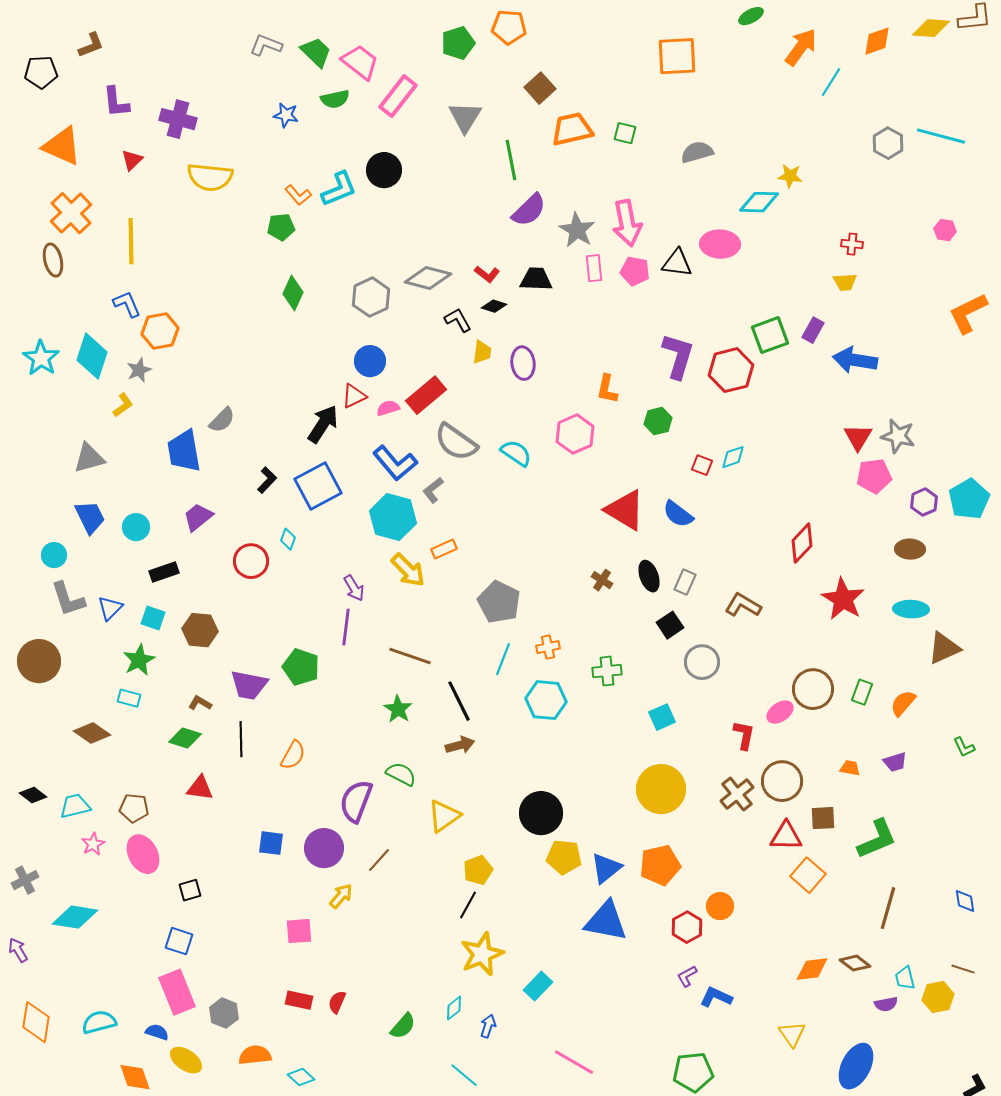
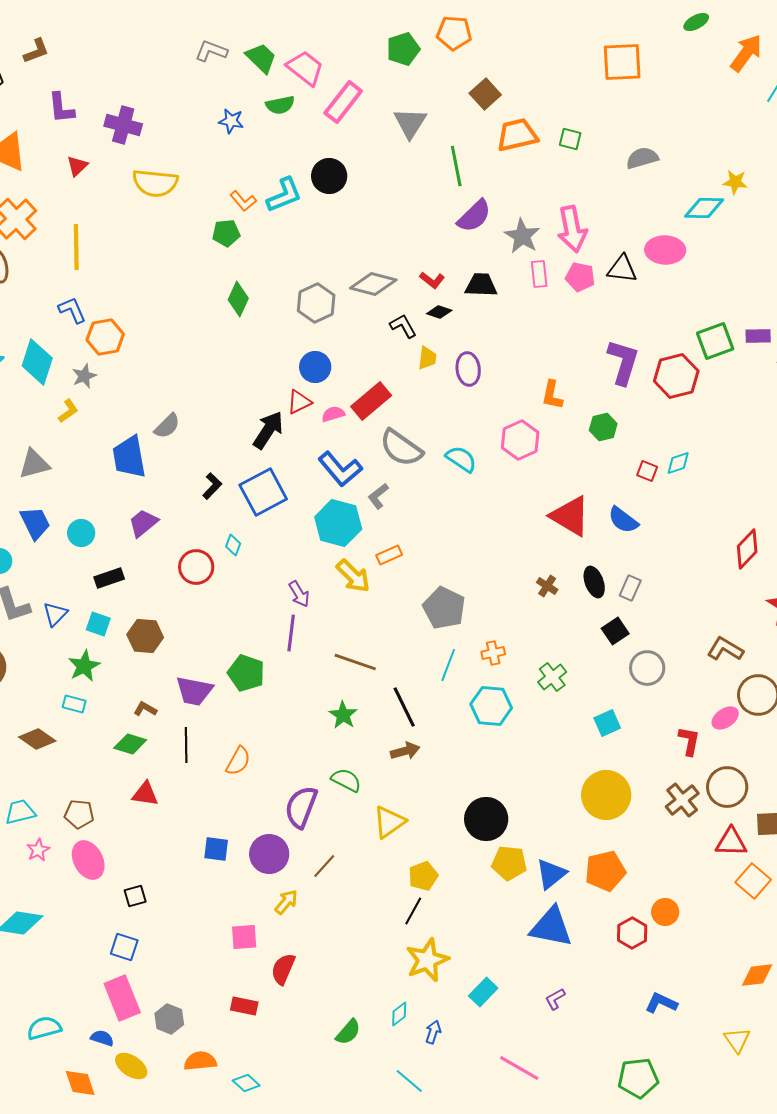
purple rectangle: (813, 330) -> (758, 336), turned 60
brown L-shape: (743, 605) -> (725, 649), moved
green cross: (607, 671) -> (552, 677), turned -32
purple L-shape: (687, 976) -> (555, 999), moved
red semicircle: (337, 1002) -> (283, 969), moved, size x1.4

